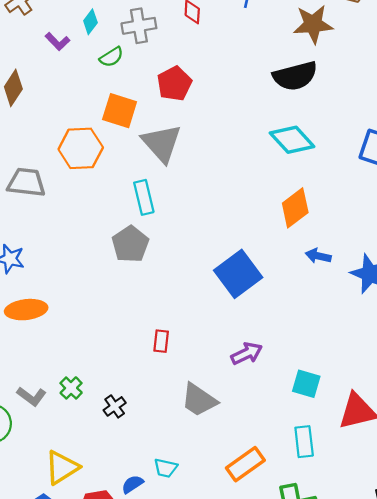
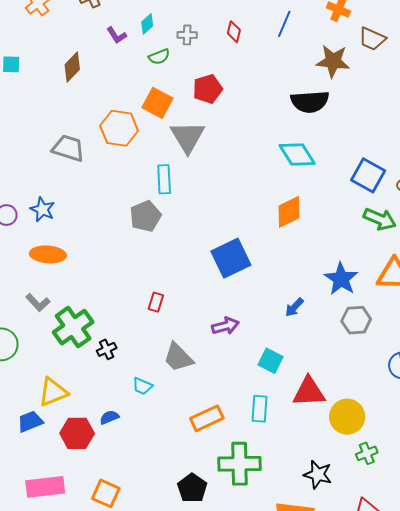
gray cross: (139, 26) -> (187, 35), size x0.7
blue arrow: (318, 256) -> (294, 307), moved, turned -70
green cross: (71, 388) -> (73, 327), size x2.0
gray L-shape: (32, 396) -> (38, 303), moved
cyan trapezoid: (166, 468) -> (142, 386), moved

